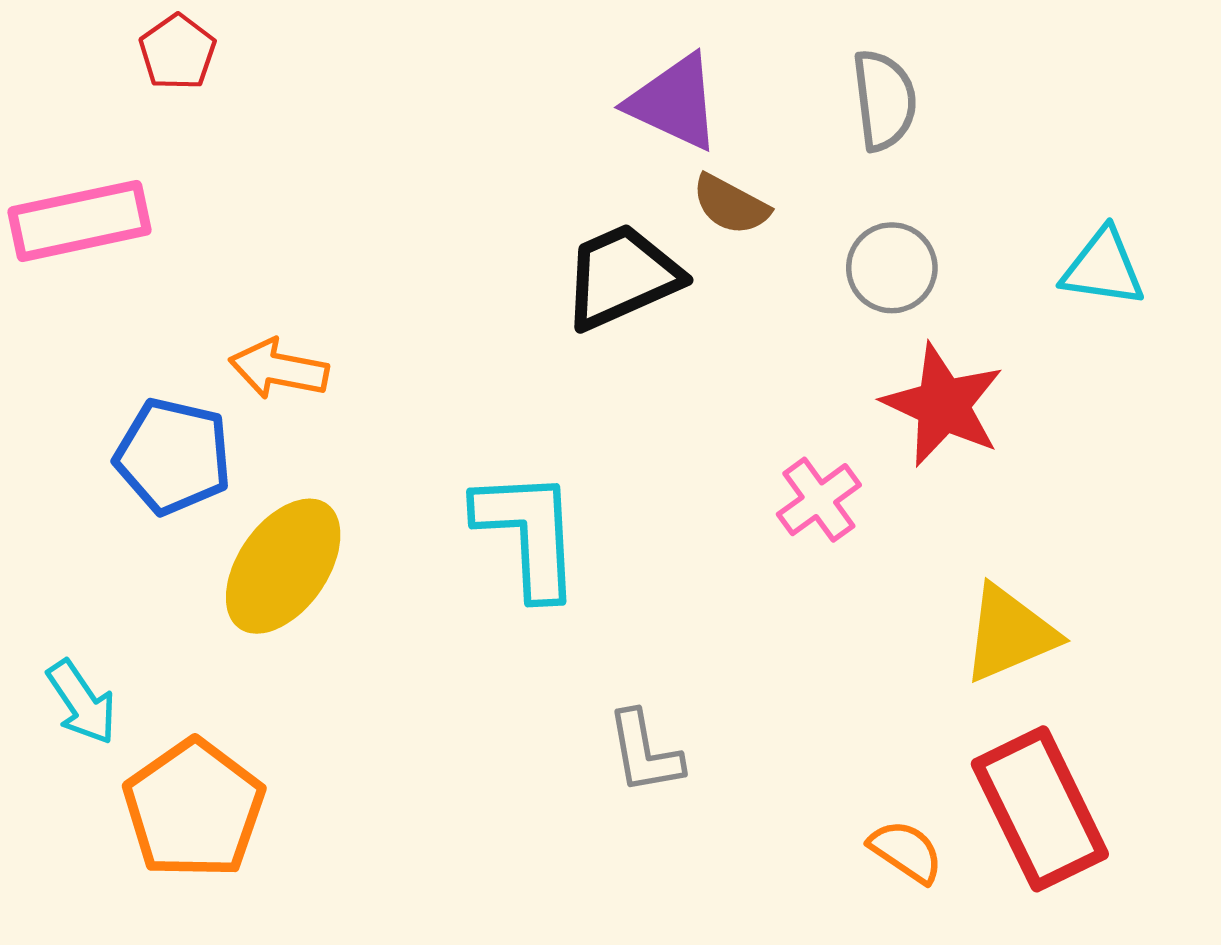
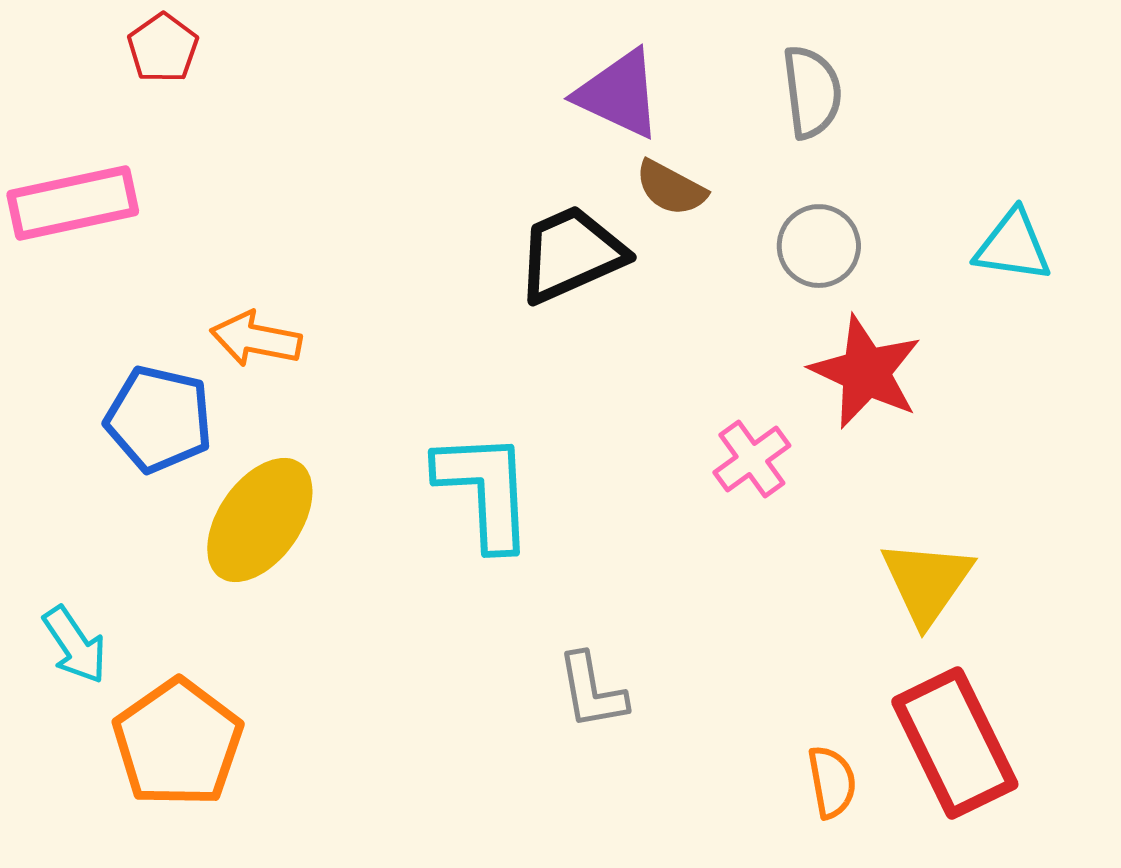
yellow triangle: (1009, 634) -> (927, 582), turned -32
orange semicircle: (906, 851) -> (832, 782), turned 46

